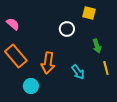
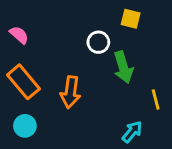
green arrow: (97, 46) -> (123, 67), moved, size x1.5
cyan arrow: (78, 72) -> (132, 132), moved, turned -105
cyan circle: (31, 86) -> (25, 126), moved

